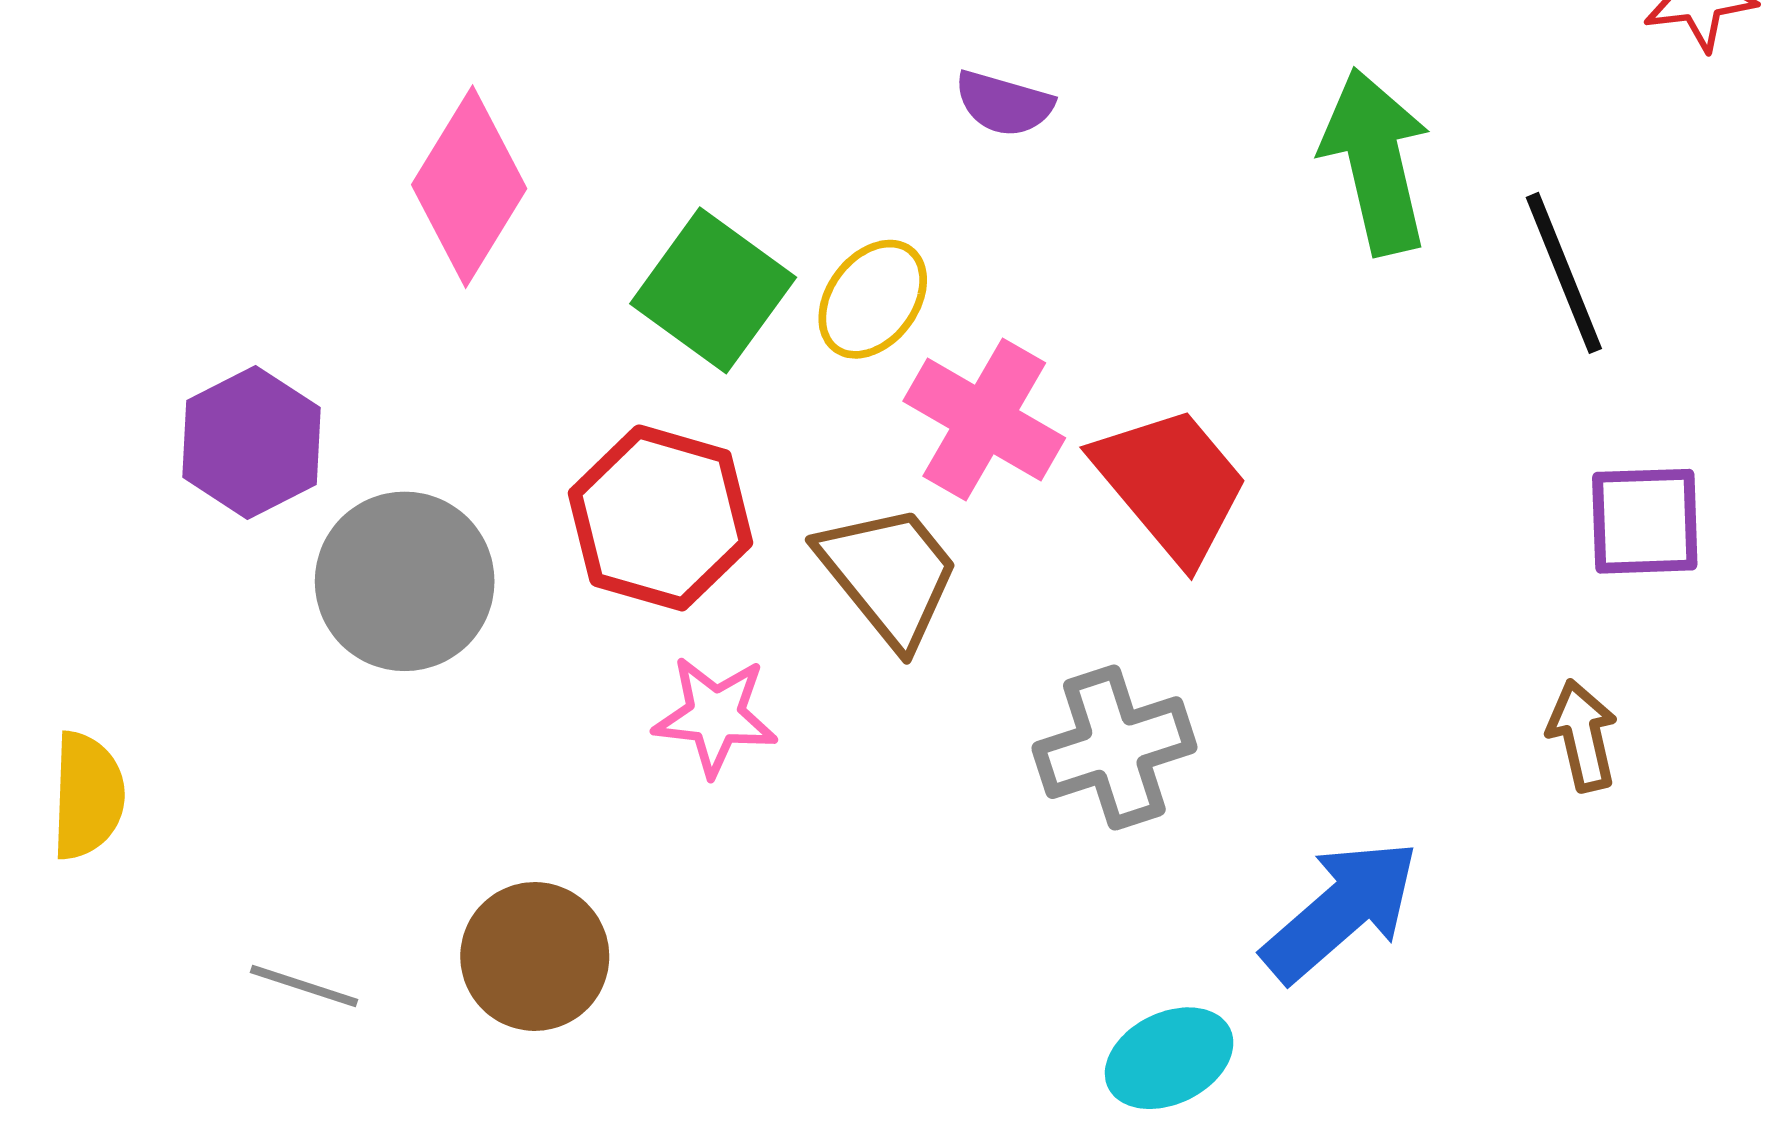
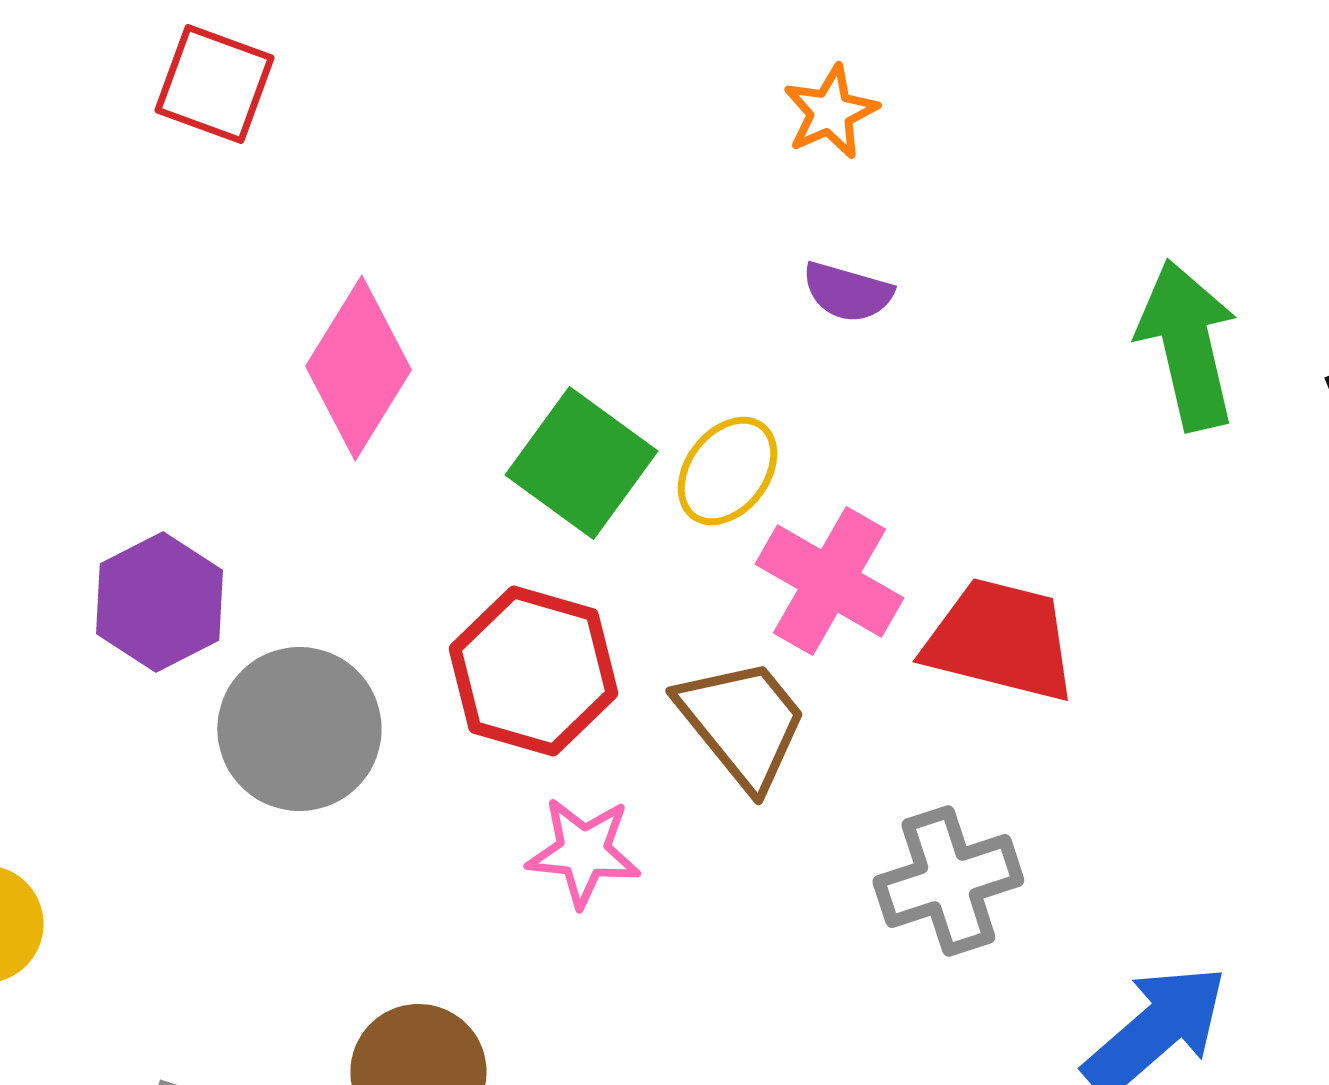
red trapezoid: (1171, 484) -> (1000, 640), turned -36

